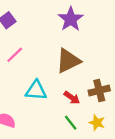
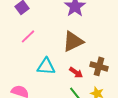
brown cross: (99, 90) -> (99, 66), turned 30

